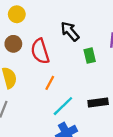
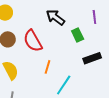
black rectangle: (98, 103) -> (92, 58), moved

